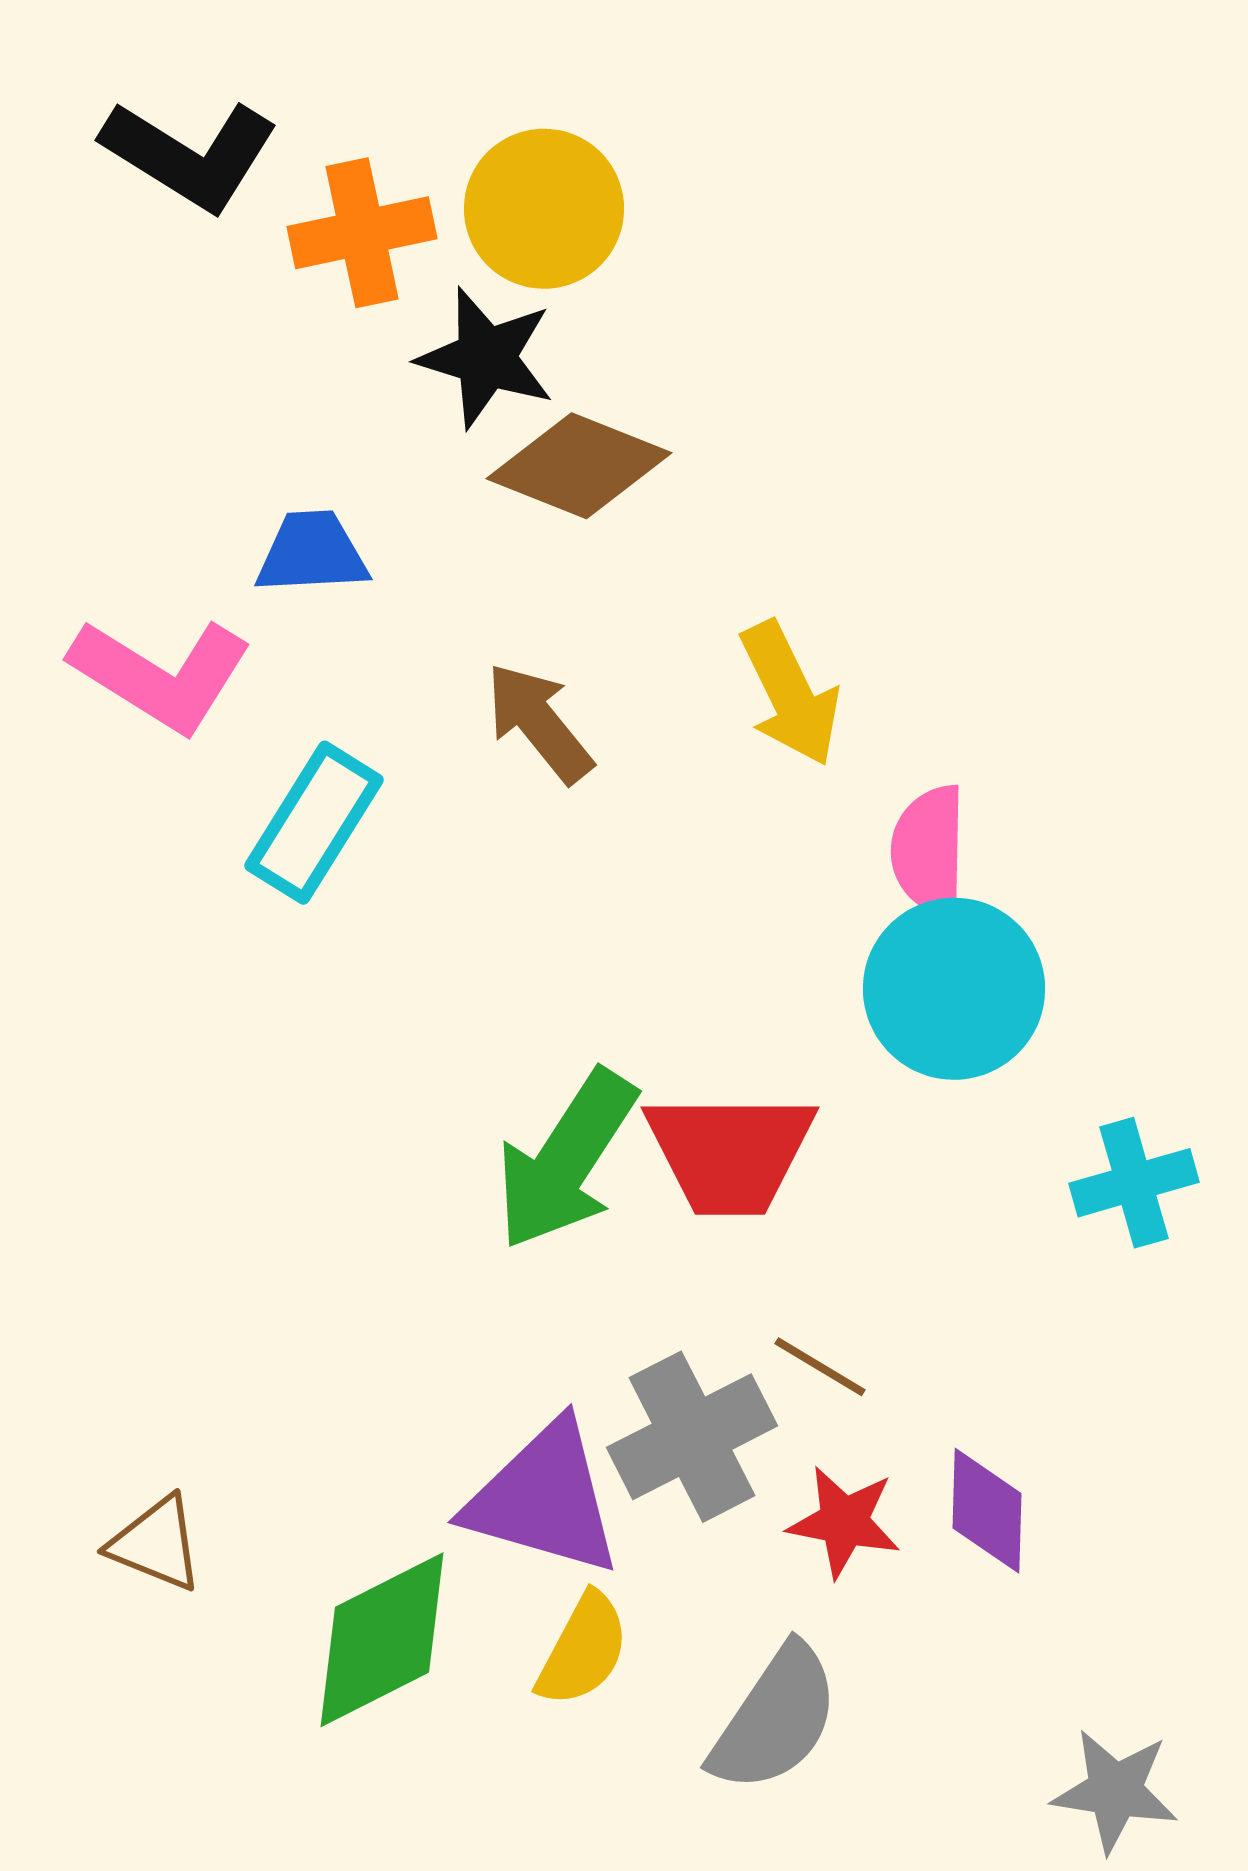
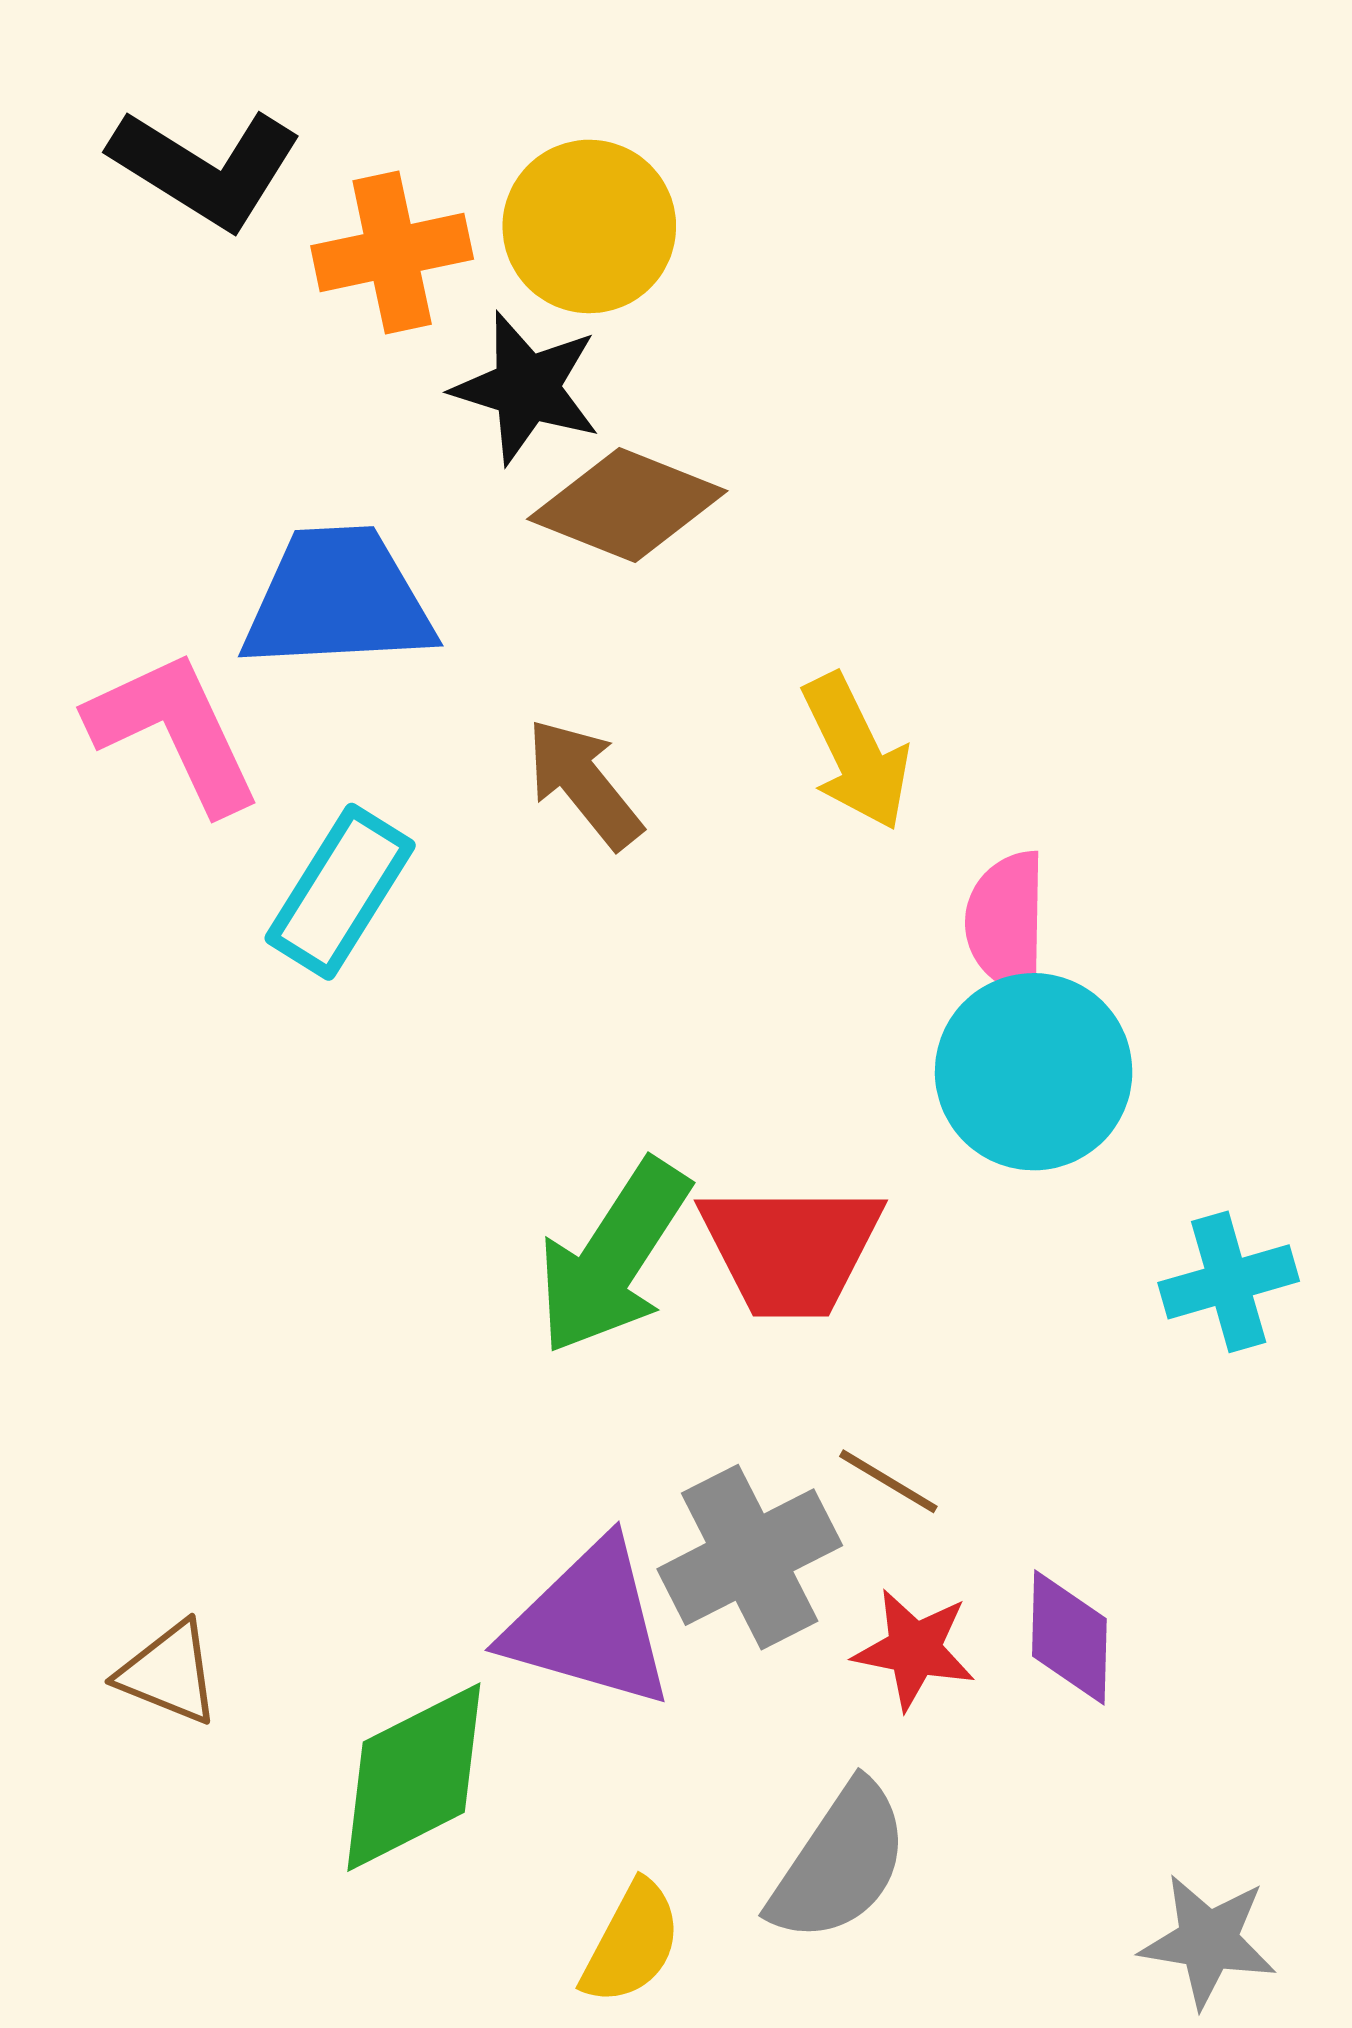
blue trapezoid: (312, 553) -> (338, 599), size x1.6
pink L-shape: (161, 675) -> (174, 731), turned -147
yellow semicircle: (583, 1650) -> (632, 1943), moved

